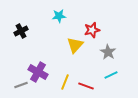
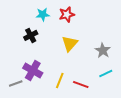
cyan star: (59, 16) -> (43, 14), moved
red star: (92, 30) -> (67, 14), moved
black cross: (21, 31) -> (31, 35), moved

